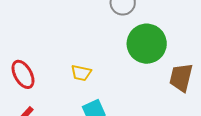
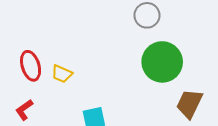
yellow trapezoid: (81, 73) -> (62, 74), moved

